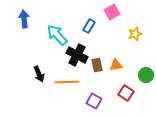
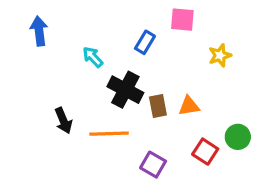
pink square: (112, 12) -> (182, 20), turned 35
cyan arrow: (57, 35) -> (93, 57), size x0.6
green circle: (146, 75) -> (238, 137), moved

